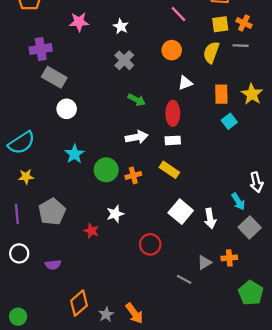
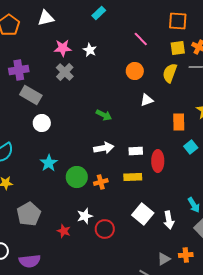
pink star: (79, 22) -> (63, 48), moved
gray cross: (124, 60) -> (65, 72), moved
orange rectangle: (221, 94) -> (179, 122), moved
red ellipse: (173, 113) -> (158, 161), moved
cyan square: (229, 121) -> (191, 147), moved
yellow rectangle: (169, 170) -> (133, 177), turned -36
red circle: (150, 244) -> (105, 229), moved
purple semicircle: (53, 265) -> (30, 261), size x1.5

